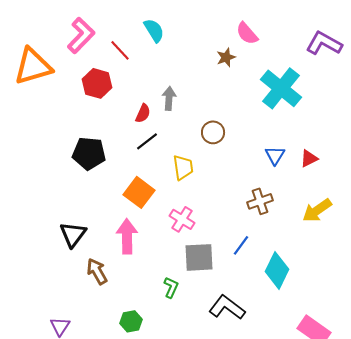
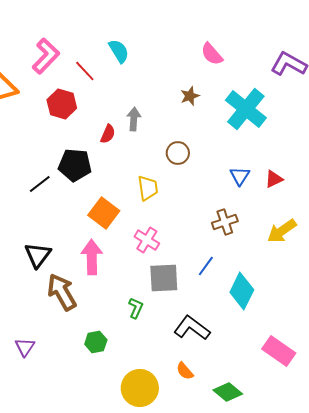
brown star: (226, 57) -> (190, 96), moved
black line: (147, 141) -> (40, 184), moved
black pentagon: (89, 153) -> (75, 165), moved
brown arrow: (97, 271) -> (62, 292), size x1.4

